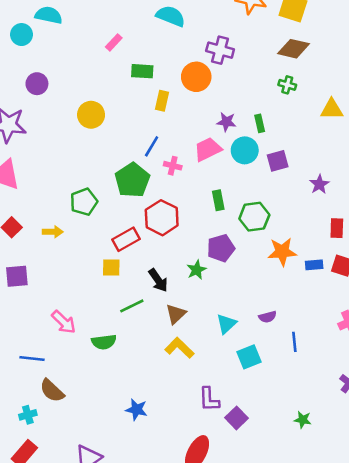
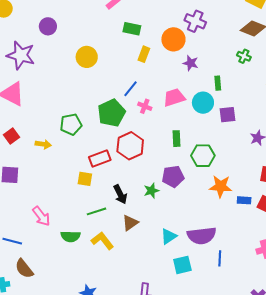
purple star: (226, 122) -> (191, 63), moved
purple semicircle: (268, 317) -> (202, 236), size x2.0
yellow L-shape: (179, 348) -> (102, 241), moved

